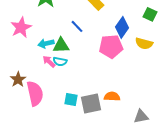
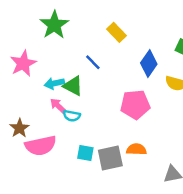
green triangle: (61, 45) -> (73, 86), turned 30
pink pentagon: (111, 46) -> (135, 105), moved
cyan semicircle: (60, 61) -> (72, 116), moved
pink semicircle: (35, 93) -> (41, 146), turned 90

